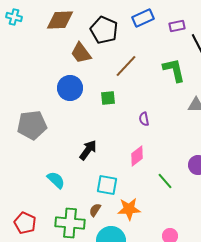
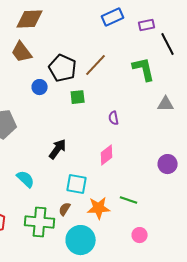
black pentagon: (104, 30) -> (63, 68), moved
brown trapezoid: (81, 53) -> (22, 52), moved
blue circle: (70, 88) -> (40, 87), size x0.6
green line: (165, 181) -> (129, 200), moved, turned -30

